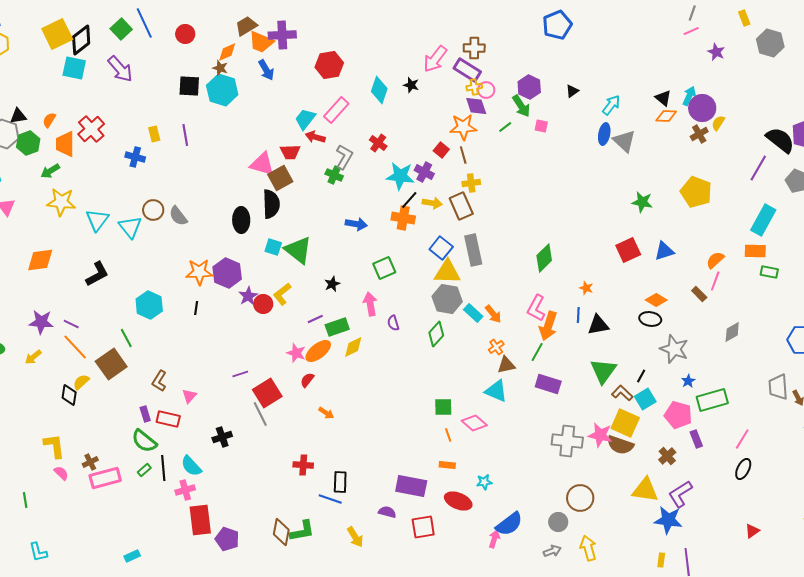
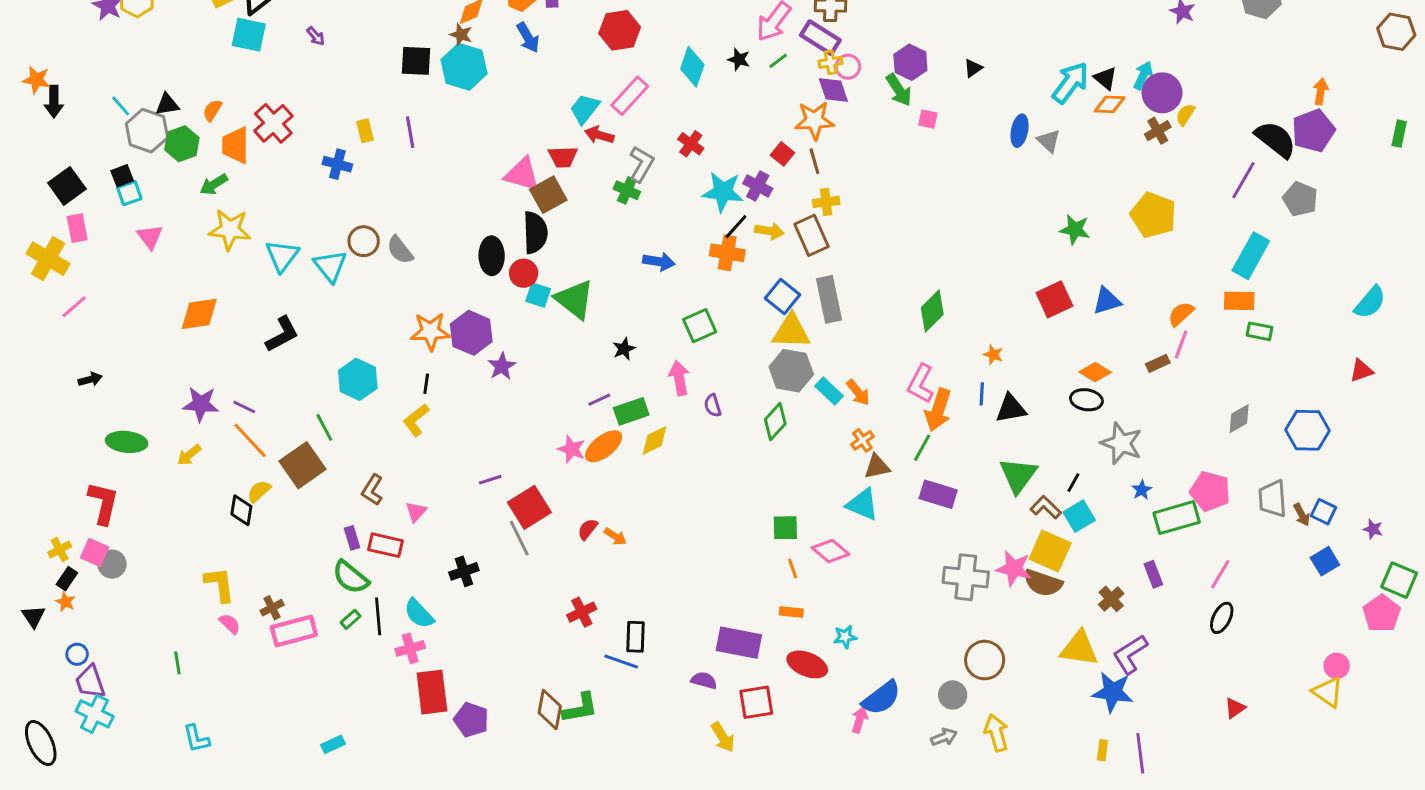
purple arrow: (120, 69) -> (316, 36), size x0.5
cyan arrow: (611, 105) -> (1070, 83), moved, size x1.4
green line: (505, 127) -> (778, 61), moved
gray triangle: (624, 141) -> (1049, 141), size x0.7
yellow L-shape: (282, 294) -> (416, 420), moved
brown rectangle: (699, 294) -> (1158, 363), turned -70
red circle: (263, 304) -> (524, 273), moved
gray diamond: (732, 332) -> (1239, 419), moved
red semicircle: (307, 380) -> (588, 529), moved
pink pentagon: (678, 415) -> (1210, 491), moved
red cross: (303, 465) -> (582, 612), turned -30
yellow arrow: (355, 537) -> (723, 737), moved

